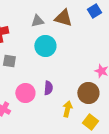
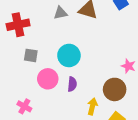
cyan circle: (45, 46) -> (69, 55), moved
pink circle: (25, 93) -> (48, 79), moved

